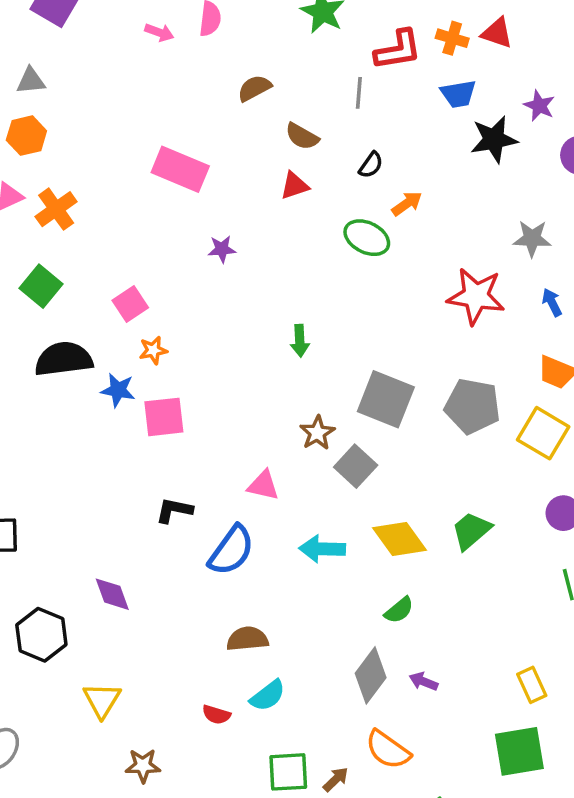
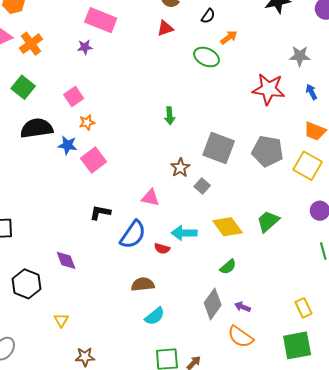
purple star: (222, 249) -> (85, 47), moved
pink square: (164, 417) -> (94, 160), turned -30
gray square: (356, 466) -> (202, 186), size x0.7
yellow triangle: (102, 700) -> (61, 320), size x0.7
red semicircle: (216, 715) -> (162, 249), moved
orange semicircle: (388, 750) -> (241, 337), moved

